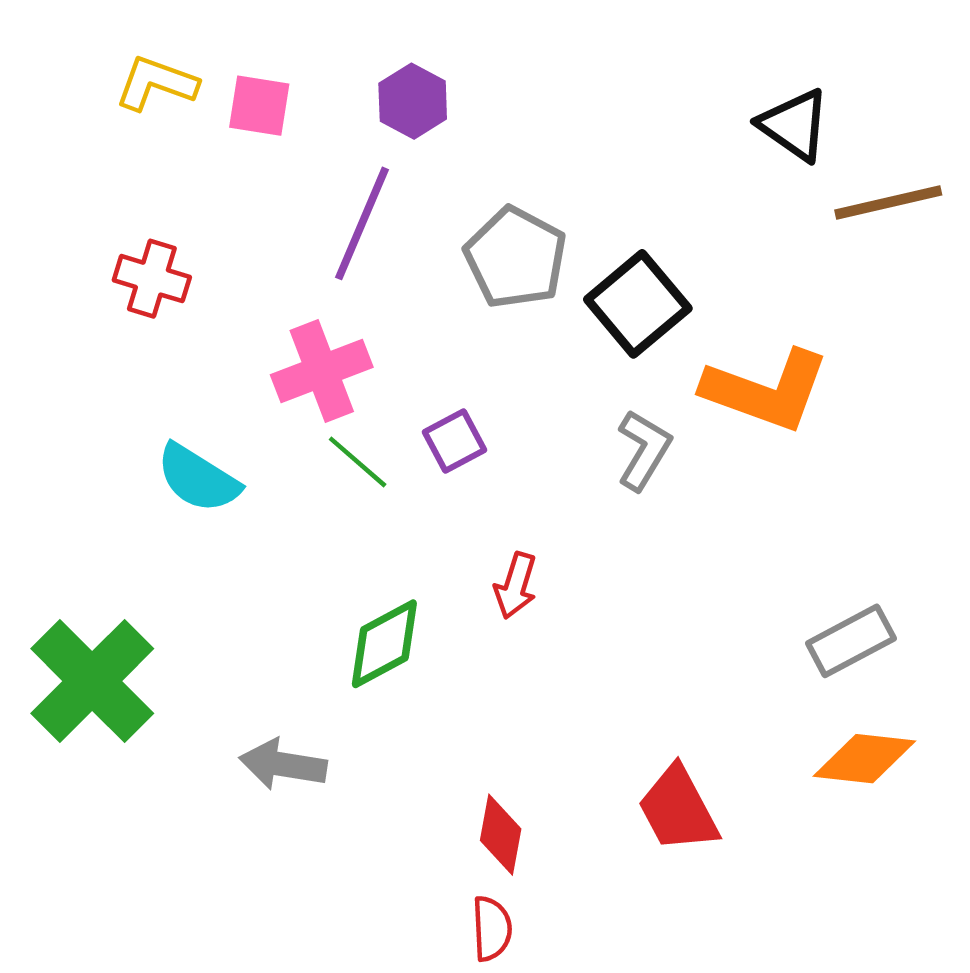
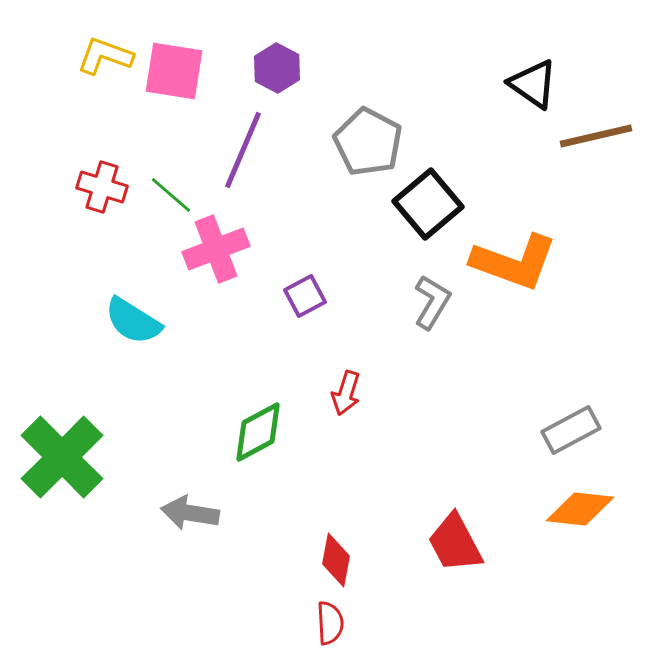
pink square: (259, 106) -> (174, 71), size x1.4
gray pentagon: (516, 258) -> (368, 142), moved
green line: (358, 462) -> (171, 195), moved

